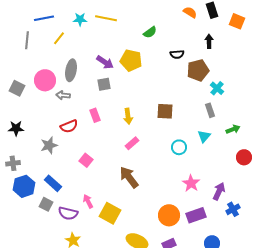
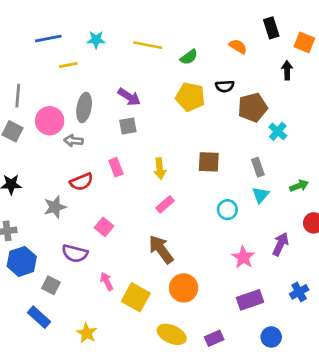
orange semicircle: (190, 12) -> (238, 46), moved
yellow line: (106, 18) -> (148, 45), moved
yellow line: (59, 38) -> (68, 65), turned 40
gray line: (27, 40) -> (18, 96), moved
black arrow: (209, 41) -> (287, 70), moved
yellow pentagon: (131, 60) -> (190, 97), moved
gray rectangle: (210, 110) -> (258, 167), moved
blue rectangle: (53, 183) -> (39, 317), moved
purple arrow: (219, 191) -> (280, 244), moved
purple semicircle: (68, 213) -> (75, 253), moved
orange circle: (169, 215) -> (184, 288), moved

